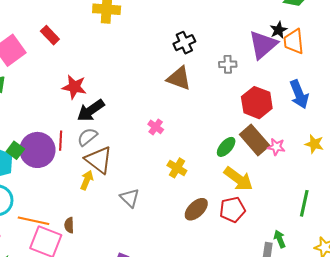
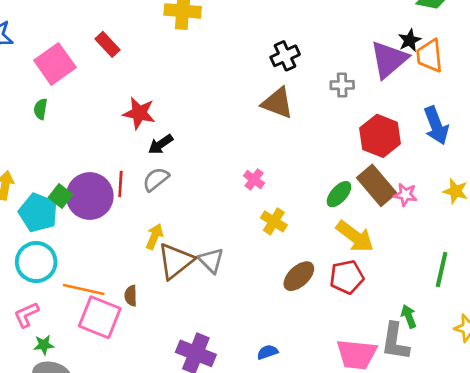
black arrow: (91, 110) -> (161, 144), size x0.7
pink cross: (156, 127) -> (254, 179), moved
brown triangle: (99, 160) -> (175, 261), moved, turned 44

